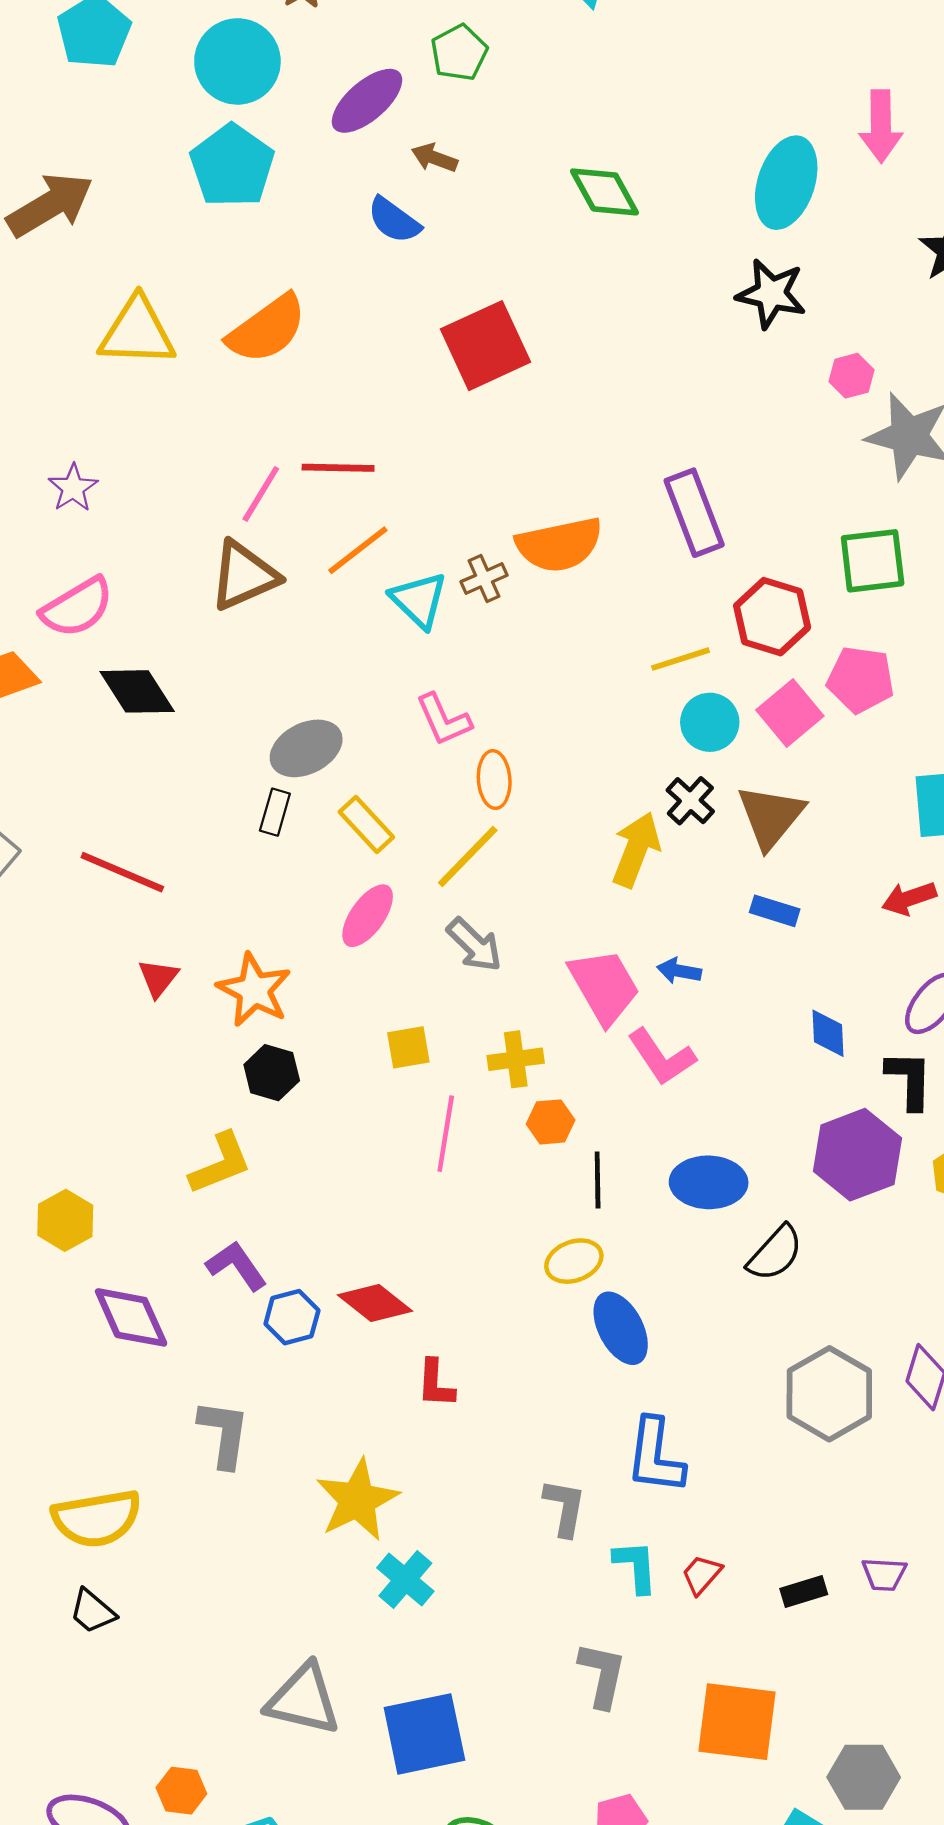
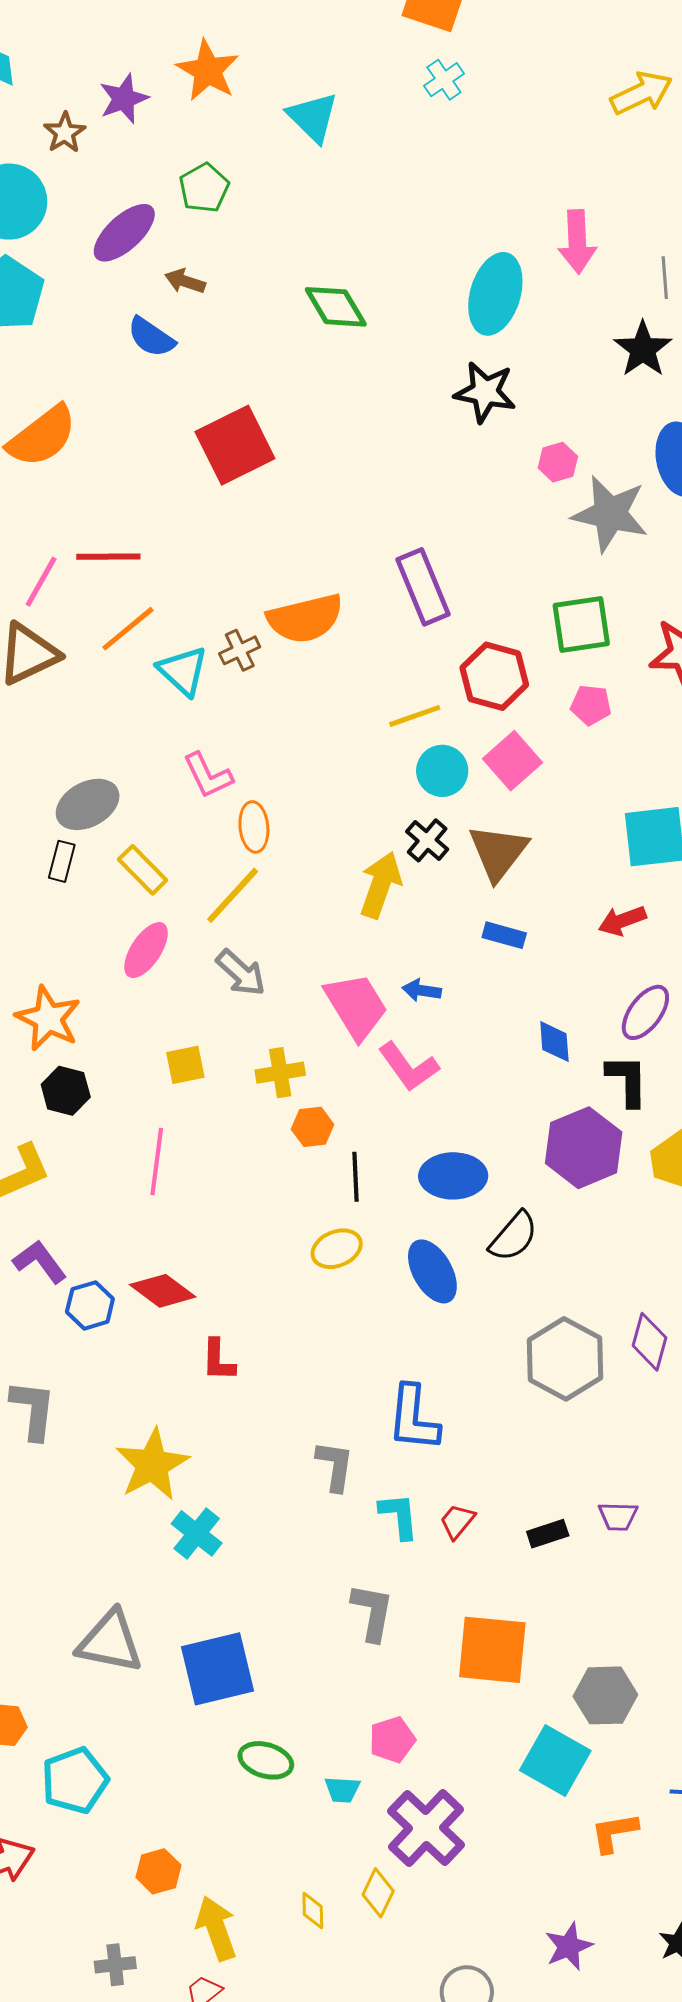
pink pentagon: (861, 680) -> (591, 705), moved, size x0.7
pink line: (446, 1134) -> (157, 1161), moved
blue ellipse: (621, 1328) -> (432, 1271), moved

